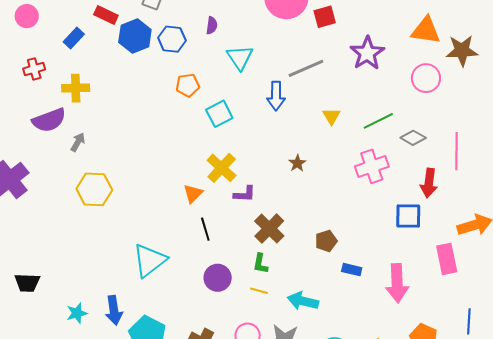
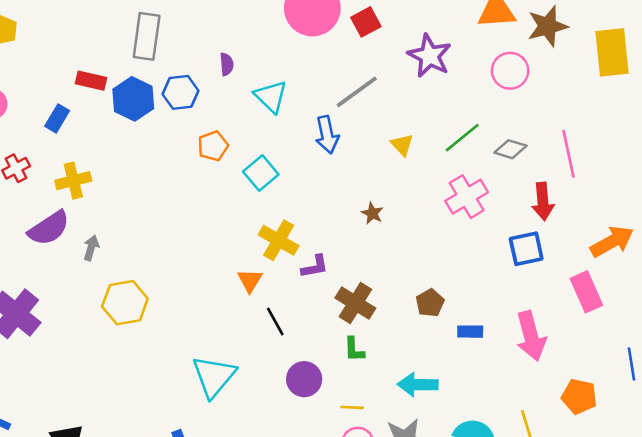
yellow line: (259, 291) -> (352, 407), moved

